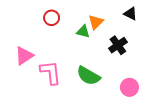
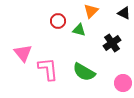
red circle: (52, 18) -> (58, 21), moved
orange triangle: (96, 22) -> (91, 11), moved
pink triangle: (24, 56) -> (23, 53), turned -36

